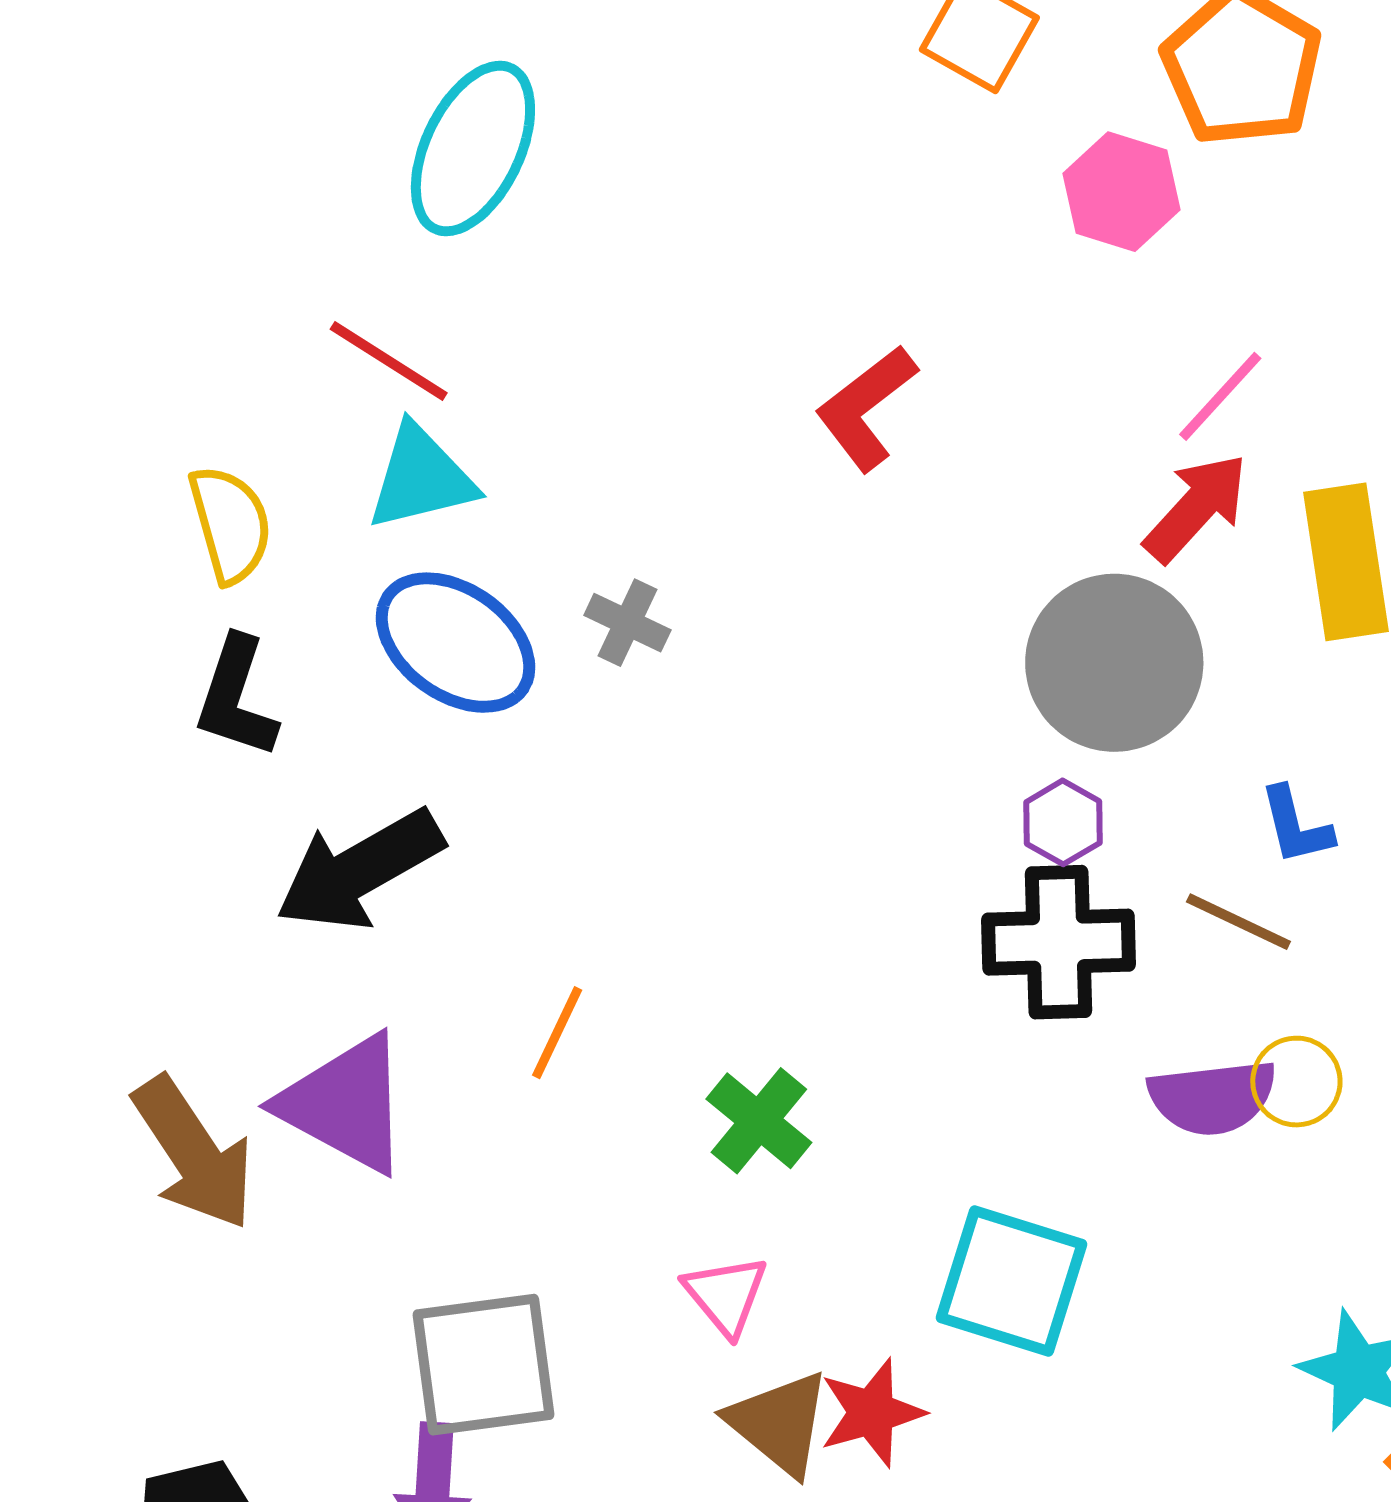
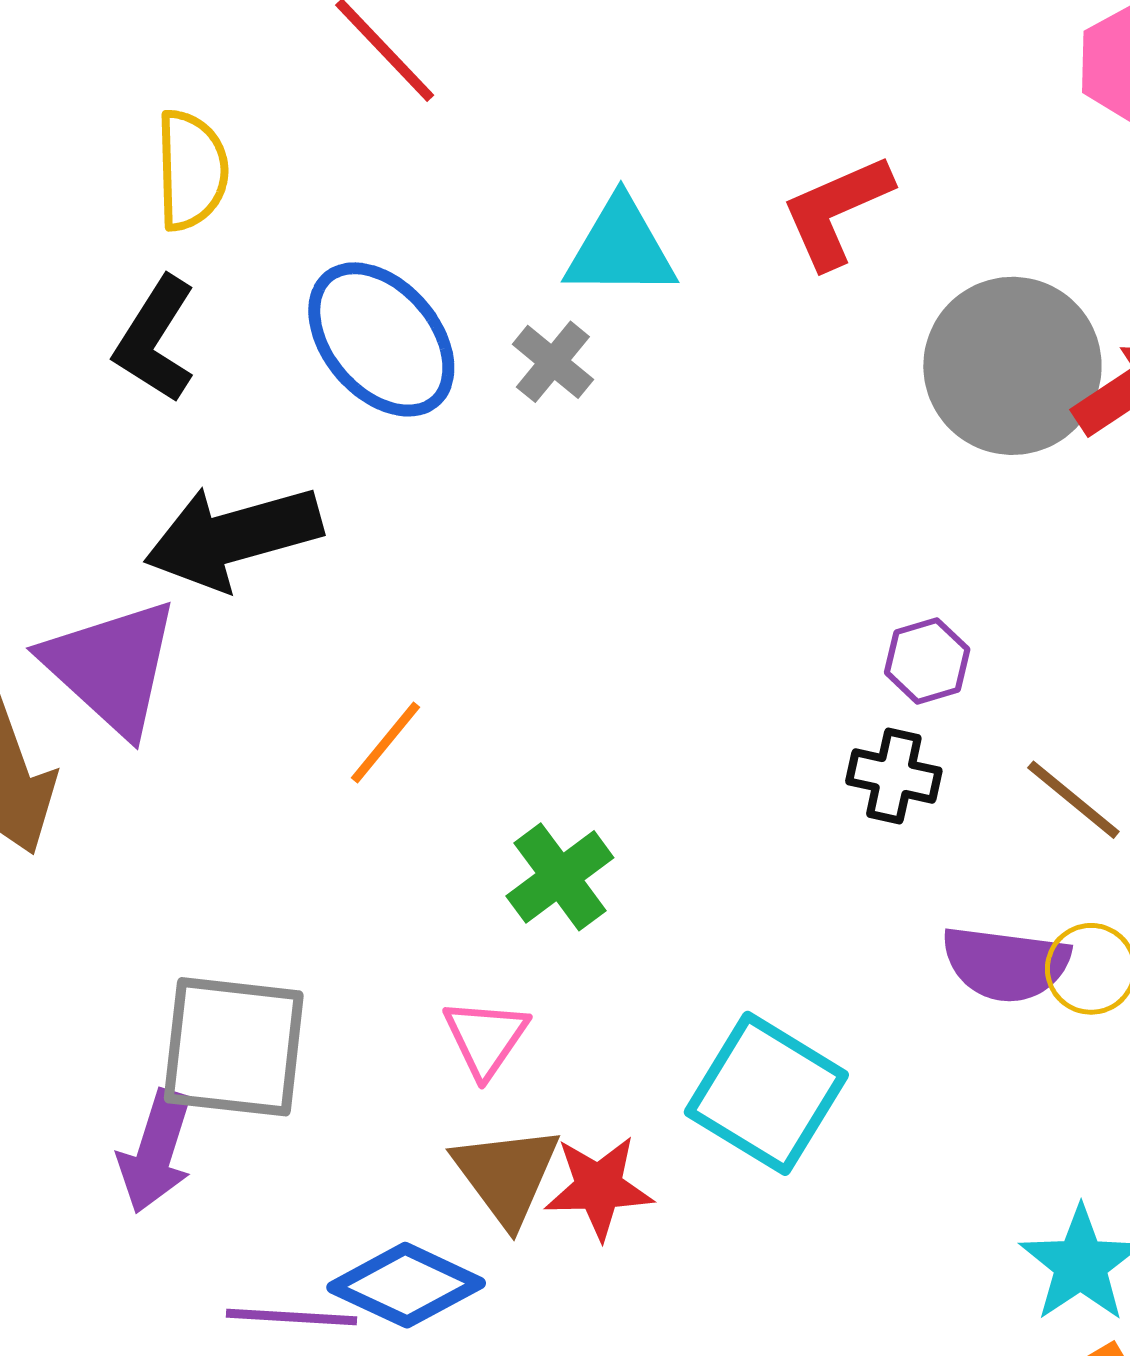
cyan triangle: (421, 478) -> (620, 248), moved
gray circle: (1114, 663) -> (1012, 366), moved
black cross: (1059, 942) -> (894, 776), size x0.6
purple triangle: (345, 1104) -> (111, 667), moved

